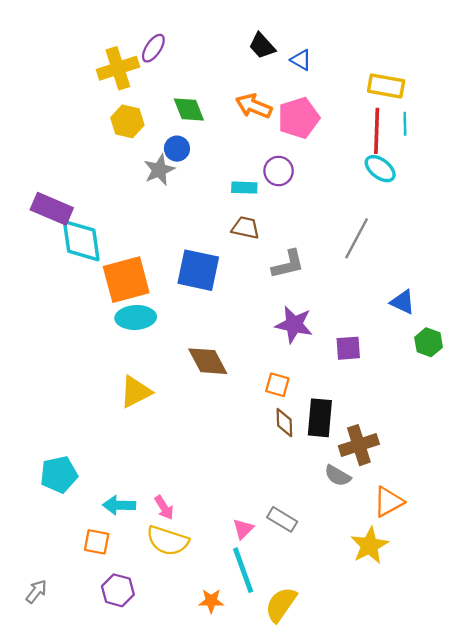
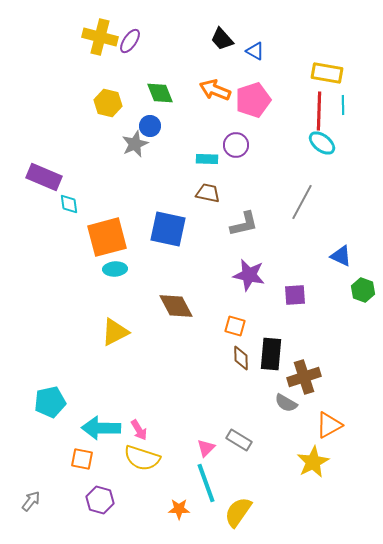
yellow cross: (118, 68) -> (100, 37), moved, turned 32
cyan diamond: (81, 241) -> (69, 204), size x0.5
cyan ellipse: (136, 317) -> (115, 269), size x0.7
cyan arrow: (119, 505) -> (101, 428), size x1.4

